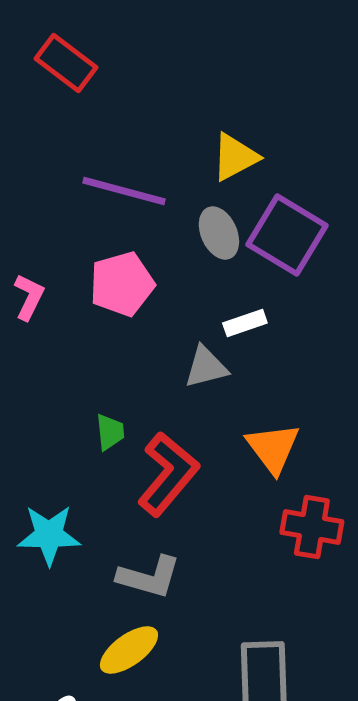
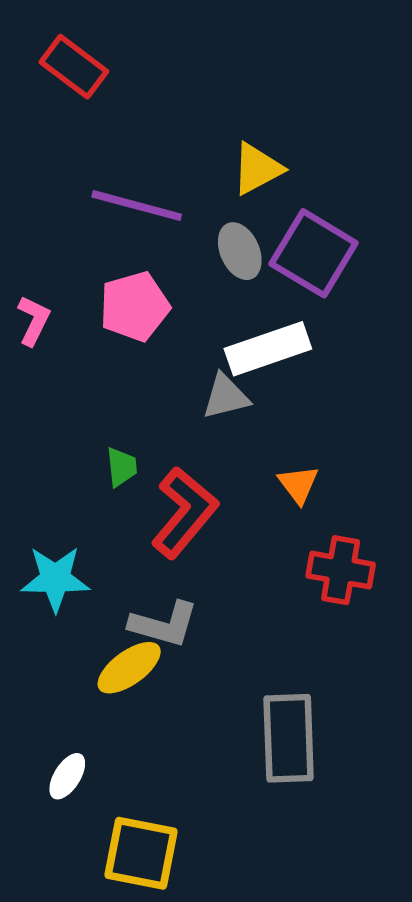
white rectangle: (245, 323) -> (268, 349), size x1.8
orange triangle: (273, 448) -> (298, 484), size x0.7
yellow ellipse: (129, 650) -> (129, 668), moved

